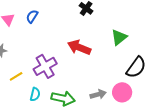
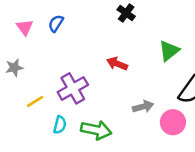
red arrow: (79, 47) -> (117, 64), size x0.7
gray arrow: (98, 94) -> (143, 107), moved

